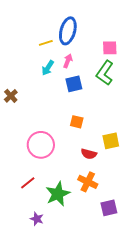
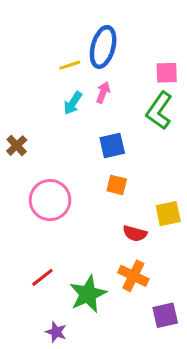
blue square: (74, 84) -> (112, 146), moved
pink circle: (41, 145) -> (50, 200), moved

